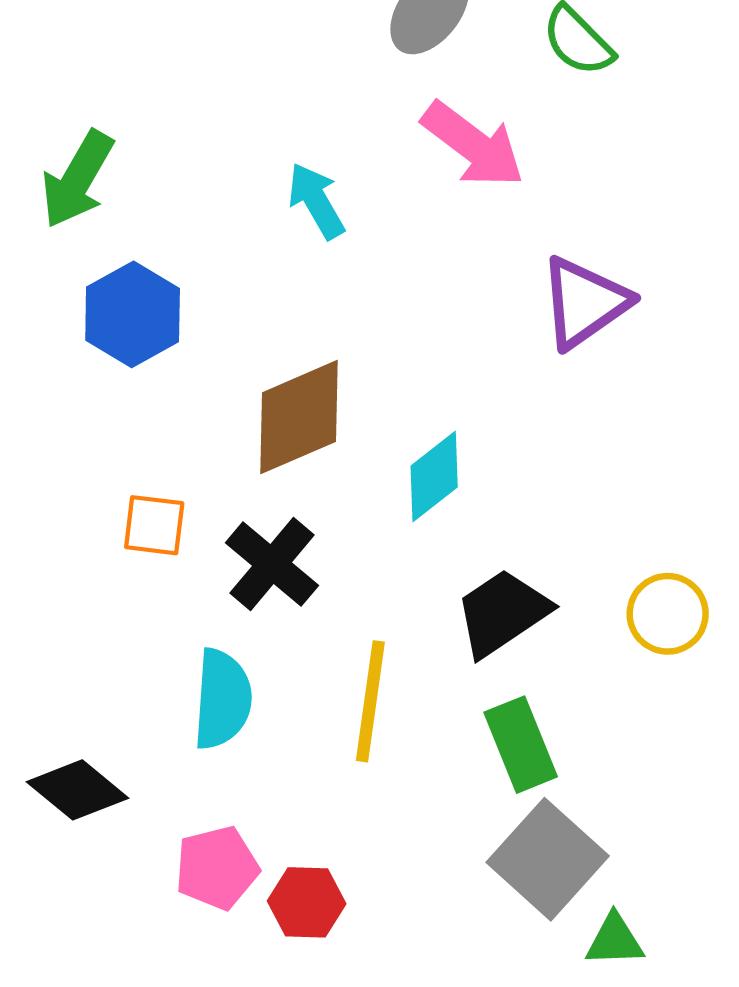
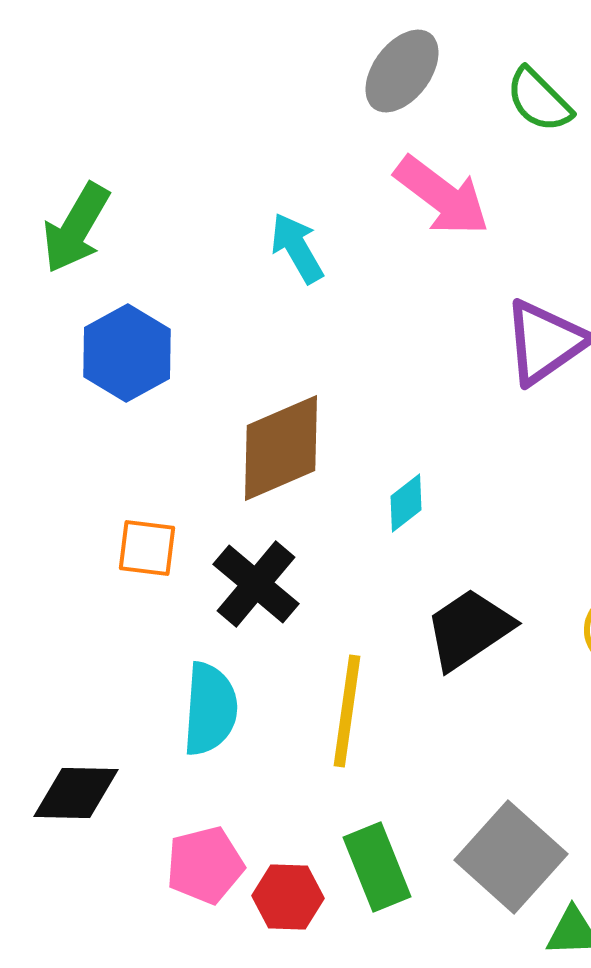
cyan diamond: (434, 477) -> (406, 503), size x0.7
green rectangle: (521, 745) -> (377, 867), moved
black diamond: (77, 790) -> (76, 793), turned -38

